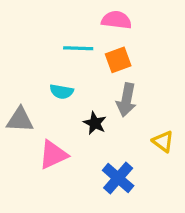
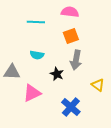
cyan line: (78, 48) -> (36, 22), moved

